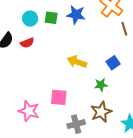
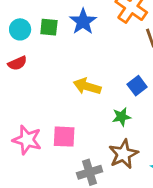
blue star: (76, 15) -> (83, 22), turned 30
pink star: (29, 111) -> (27, 140), moved

